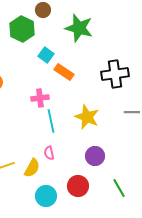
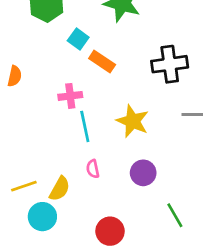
pink semicircle: (49, 153) -> (93, 169), moved
red circle: (78, 186) -> (110, 231), moved
cyan circle: (46, 196) -> (42, 217), moved

